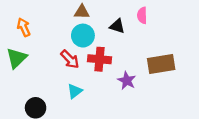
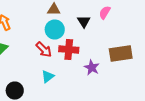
pink semicircle: (142, 15) -> (105, 12), turned 32
black triangle: (117, 26) -> (84, 22), turned 40

